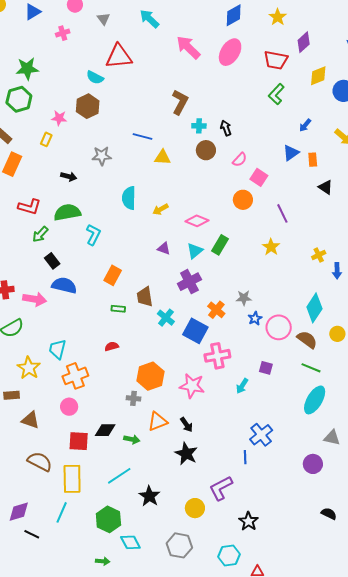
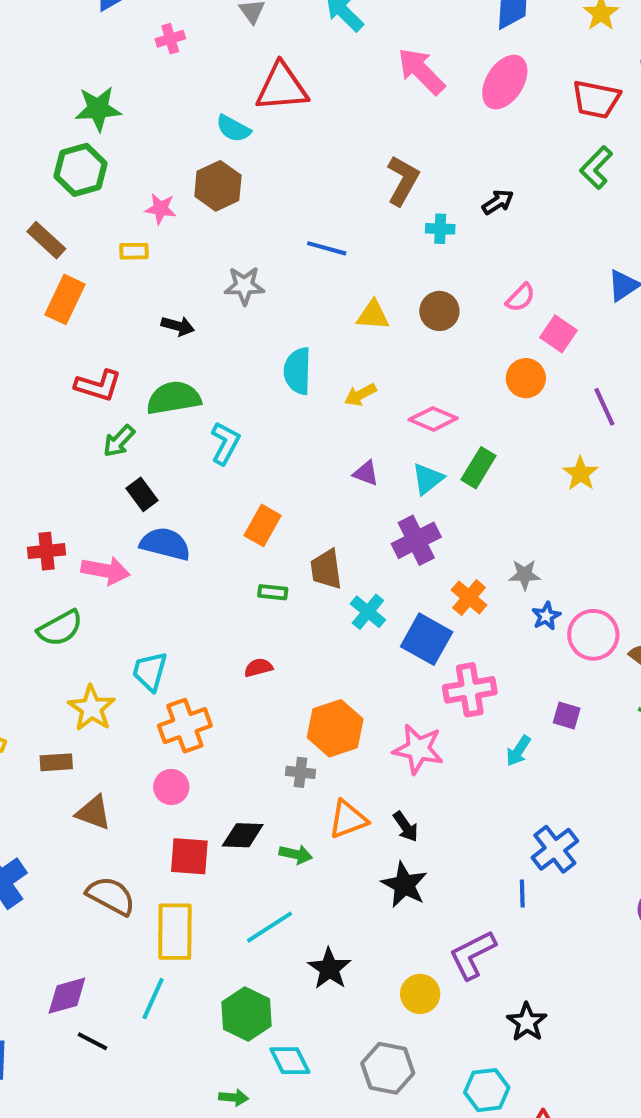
black arrow: (226, 128) -> (498, 202), moved, turned 77
yellow rectangle: (46, 139) -> (134, 251), turned 64
brown circle: (206, 150) -> (439, 311), moved
yellow triangle: (163, 157) -> (373, 315), moved

